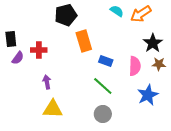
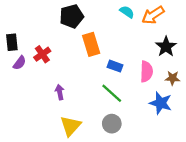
red cross: (39, 50) -> (42, 54), turned -35
brown star: (159, 64) -> (173, 78), moved
purple arrow: (47, 82) -> (60, 92), moved
blue star: (148, 95) -> (161, 103), turned -30
yellow triangle: (53, 109) -> (71, 126), moved, turned -50

